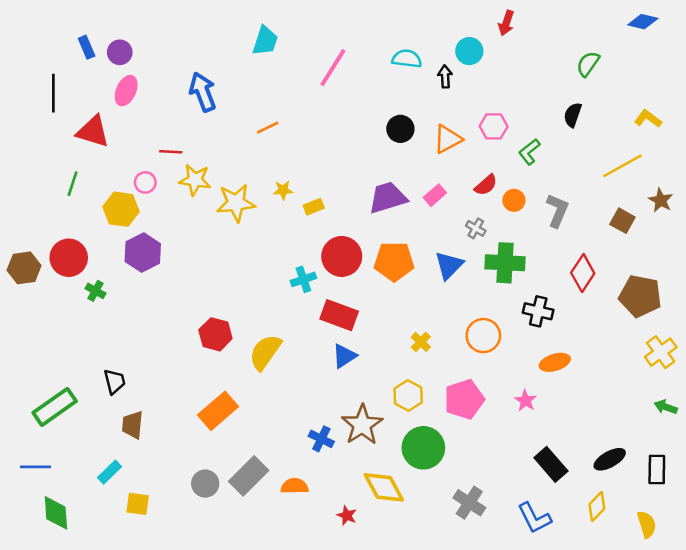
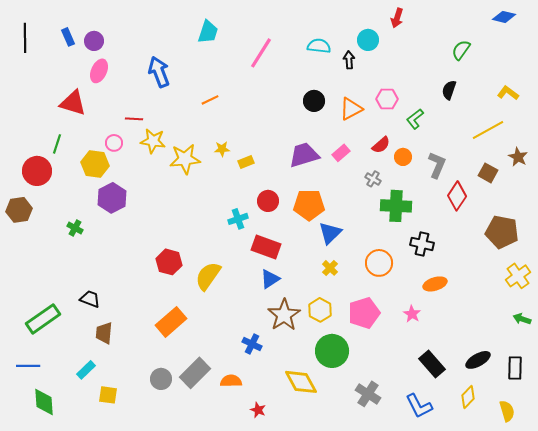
black line: (53, 93) -> (25, 38), moved
red circle: (342, 256) -> (268, 201), size x0.7
red circle: (69, 258) -> (37, 171), moved
blue triangle: (449, 265) -> (330, 233), moved
red diamond: (583, 273) -> (457, 196), moved
black trapezoid: (115, 381) -> (90, 299), turned -55
brown star: (362, 425) -> (284, 315), moved
red star: (347, 515) -> (258, 410), moved

